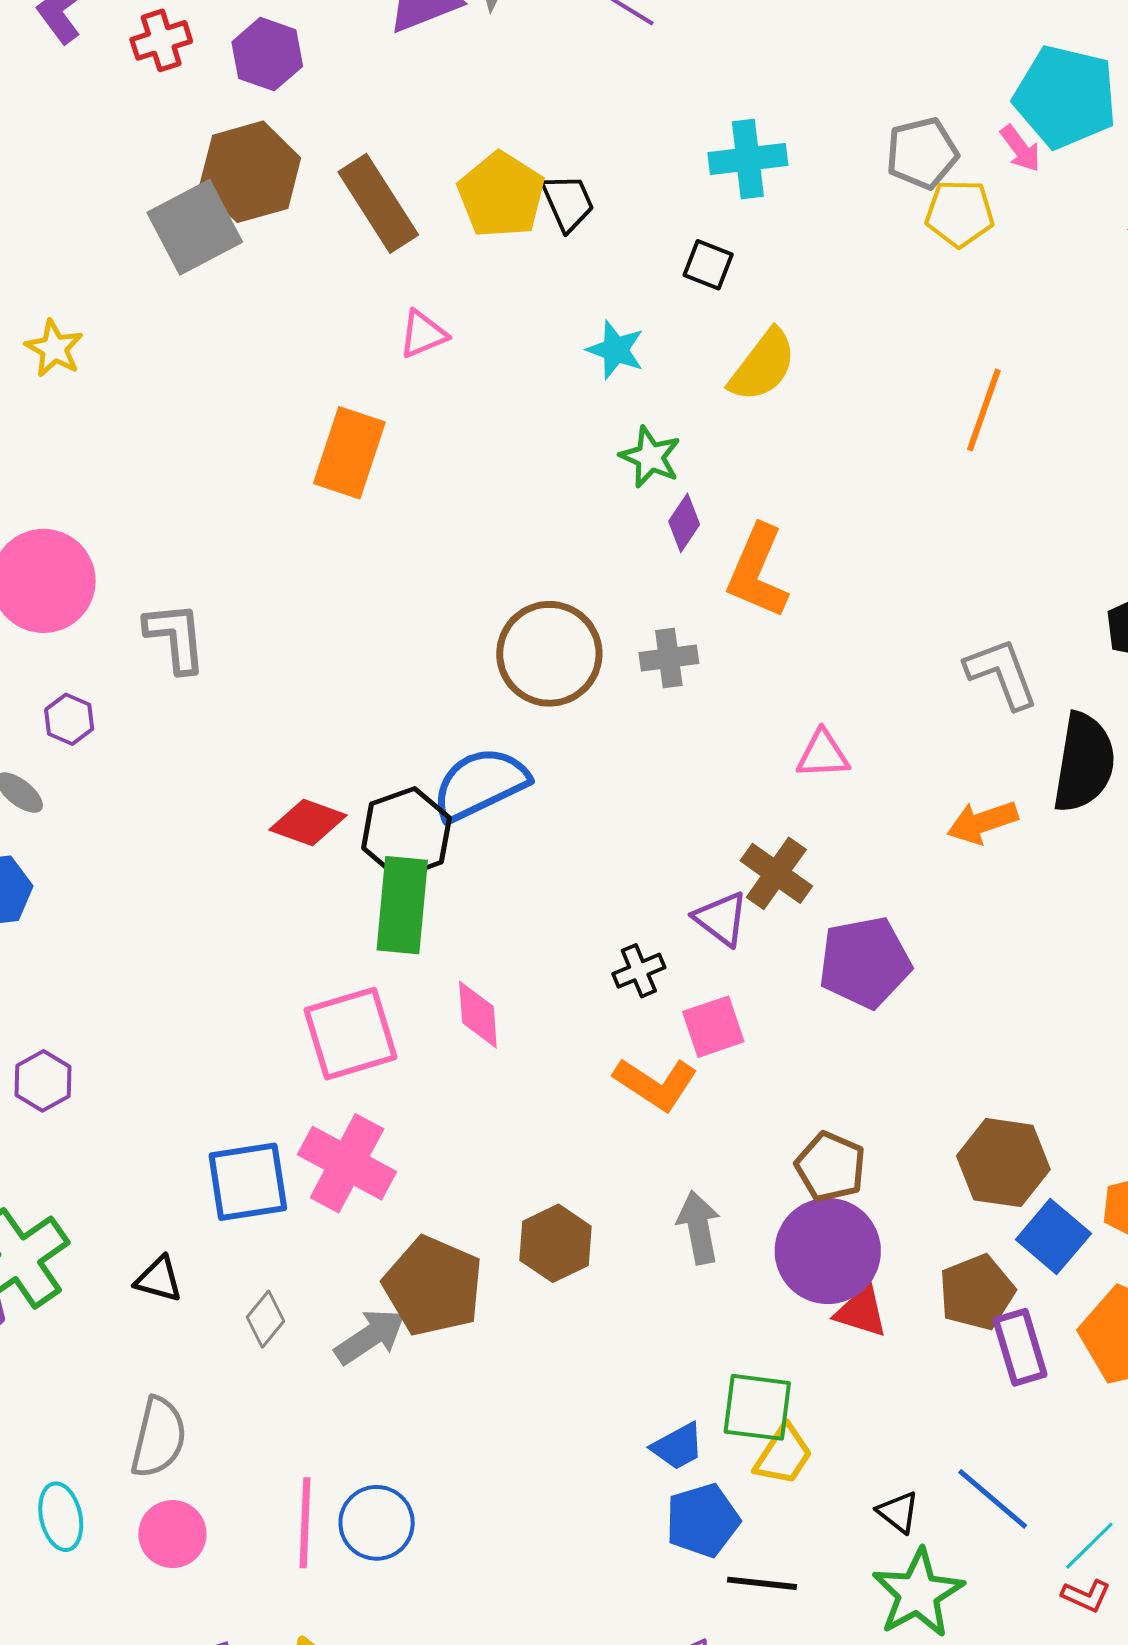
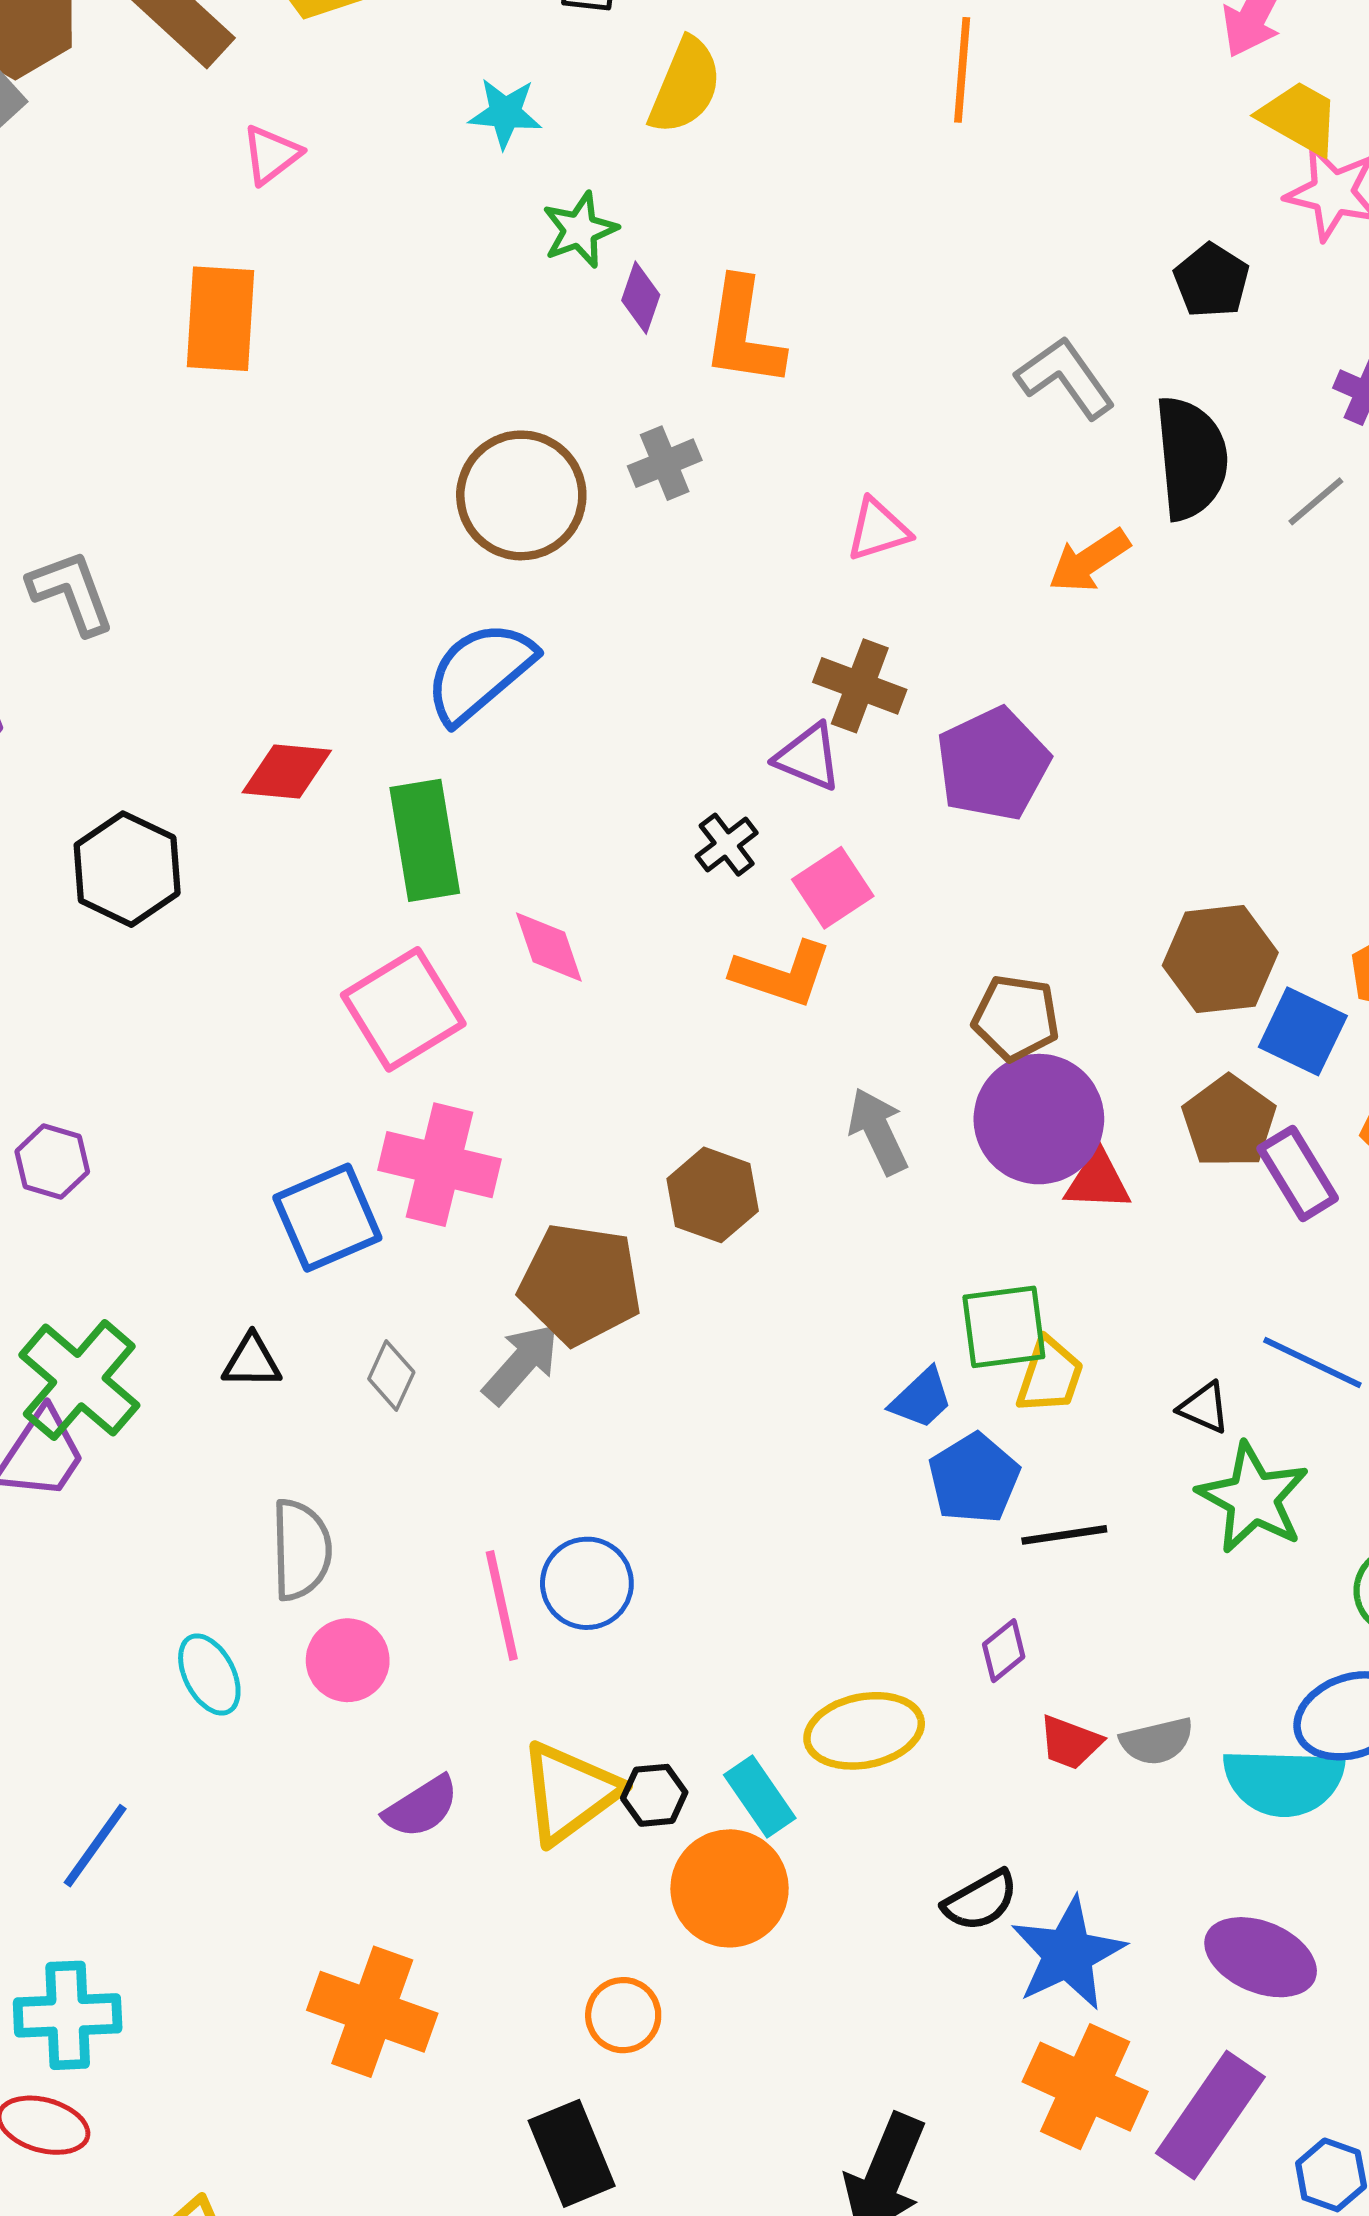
green star: (650, 457) -> (580, 230), turned -30
black hexagon: (406, 833) -> (127, 869), moved

